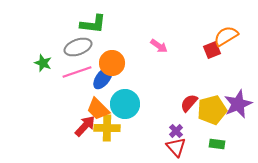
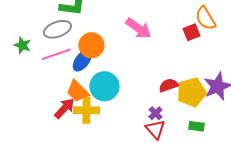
orange semicircle: (226, 36) -> (205, 18), turned -90
pink arrow: (159, 46) -> (138, 28), size x1.5
red semicircle: (189, 103) -> (168, 85), turned 30

